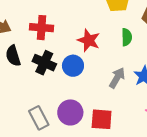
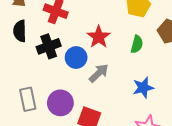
black cross: (44, 63) -> (49, 46), turned 30
gray arrow: (117, 78) -> (99, 73), moved

